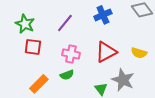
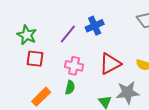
blue cross: (103, 15) -> (95, 26), moved
green semicircle: (67, 75) -> (70, 87), turned -56
gray star: (123, 80) -> (128, 93), turned -30

